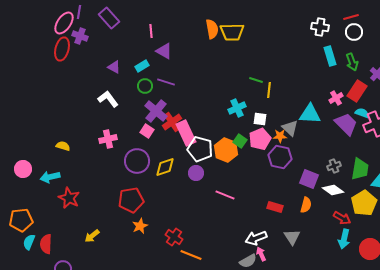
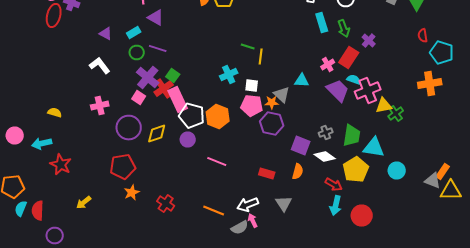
cyan triangle: (310, 114) -> (302, 80), size x0.7
pink pentagon: (260, 139) -> (252, 106), turned 30
green square: (240, 141) -> (173, 76), moved
orange line: (191, 255) -> (214, 210), moved

